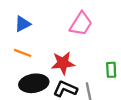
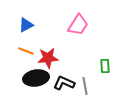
red star: (63, 63) -> (48, 58), moved

